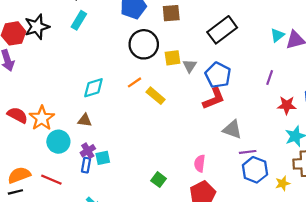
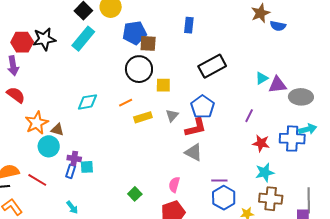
brown square: (171, 13) -> (148, 43), moved
cyan rectangle: (79, 20) -> (83, 39), size x1.4
gray triangle: (190, 66) -> (172, 115), moved
yellow rectangle: (156, 96) -> (143, 117), turned -66
red semicircle: (17, 115) -> (16, 95), moved
brown triangle: (85, 120) -> (57, 130), moved
gray triangle: (232, 129) -> (194, 152), moved
purple cross: (88, 151) -> (74, 158), turned 32

